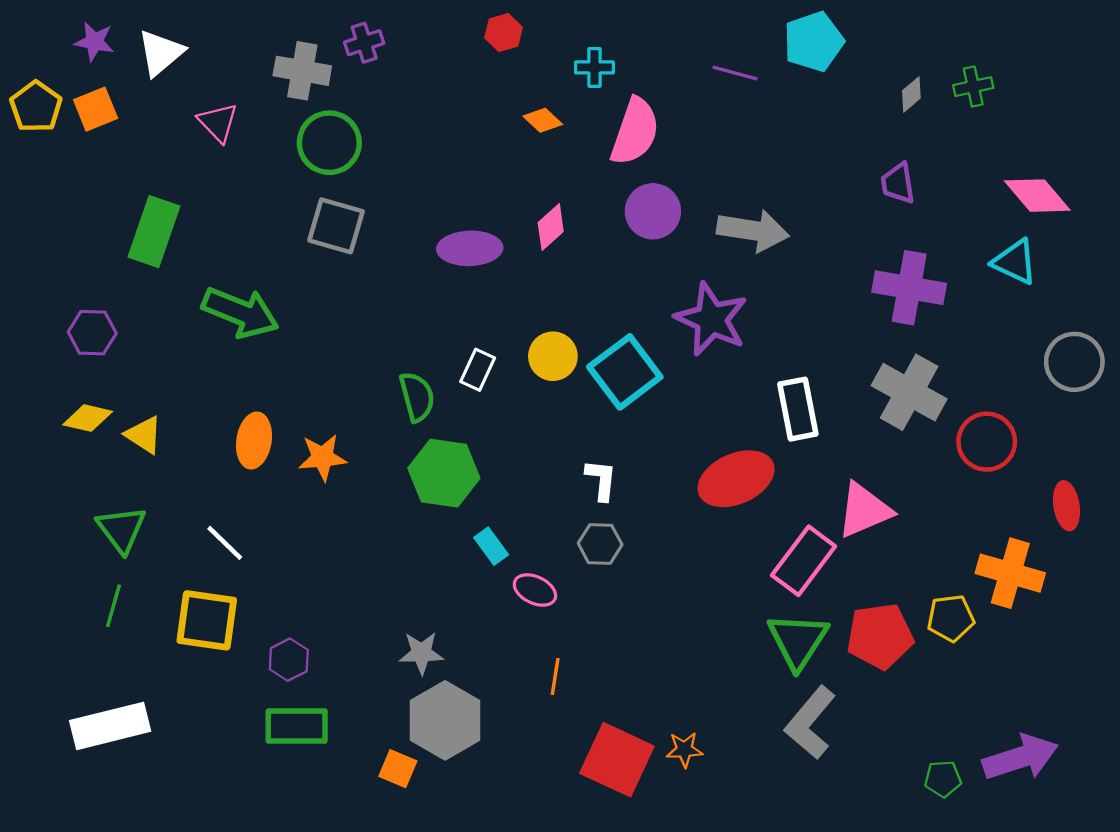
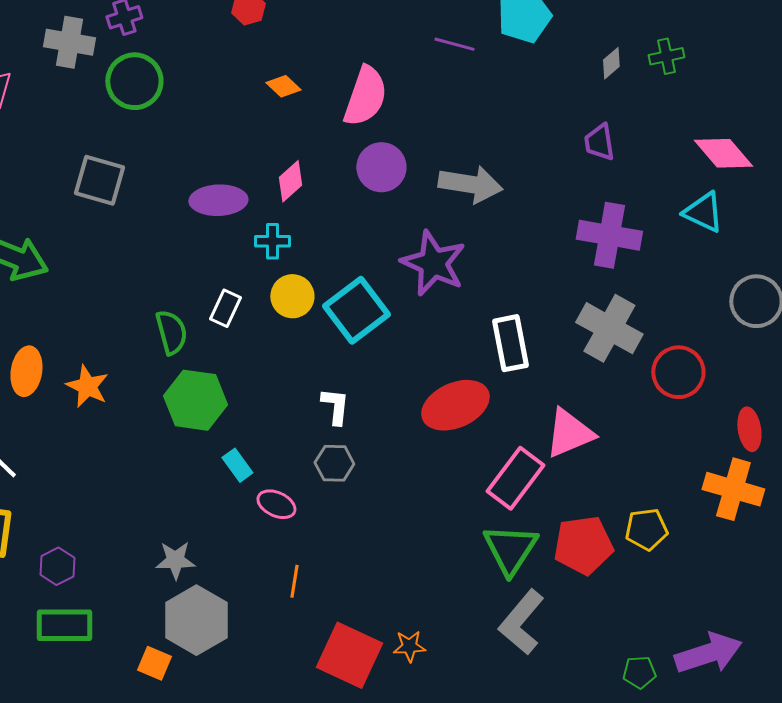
cyan cross: (594, 67) -> (272, 241), moved
green circle: (329, 143) -> (134, 81), moved
orange star: (323, 457) -> (87, 386), turned 30
orange cross: (1010, 573) -> (733, 489), moved

